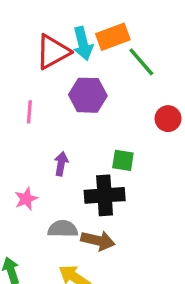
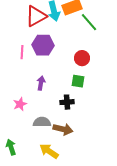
purple hexagon: (88, 95) -> (43, 45), moved
red circle: (168, 119) -> (82, 58), moved
black cross: (105, 195) -> (67, 102), size x0.6

